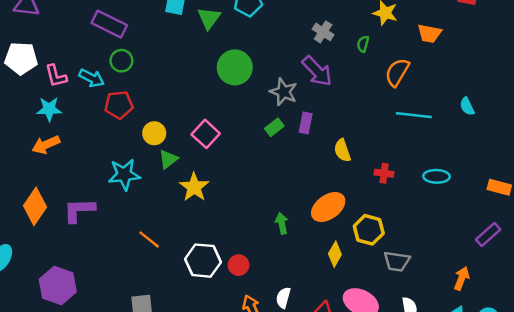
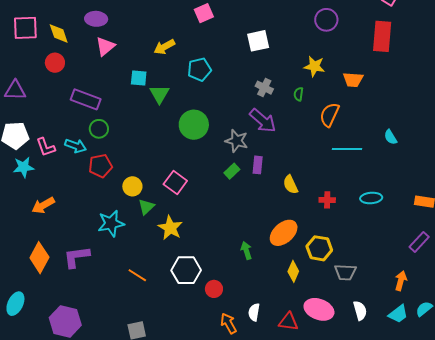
green triangle: (209, 18) -> (159, 94), moved
cyan star: (49, 109) -> (23, 167), moved
white hexagon: (203, 261) -> (186, 270), moved

